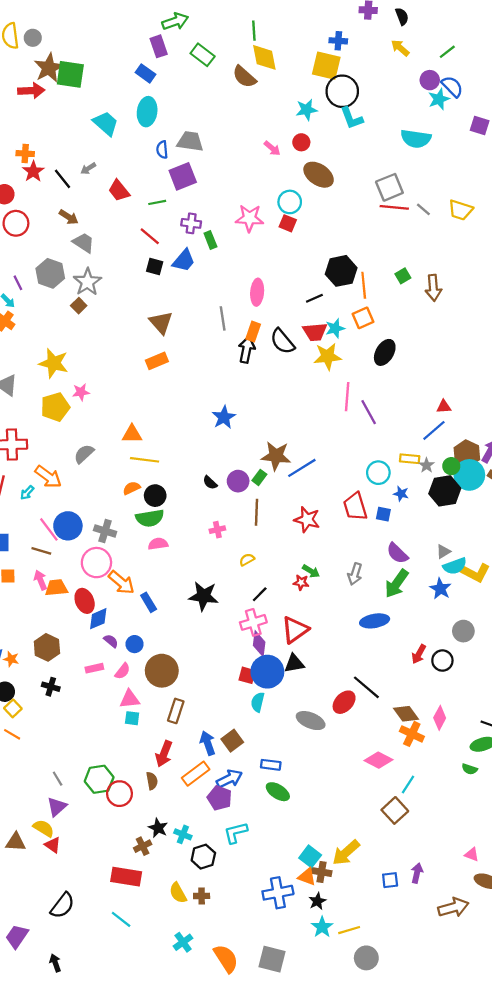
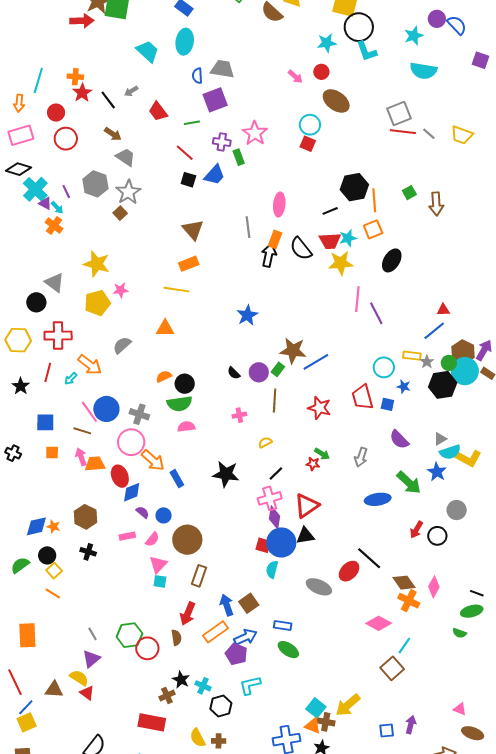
cyan star: (439, 99) -> (414, 36), moved
pink star: (249, 218) -> (255, 133), moved, turned 30
yellow line: (145, 460) -> (176, 290), moved
green arrow: (397, 584) -> (409, 483), moved, turned -84
pink triangle: (130, 699) -> (158, 564), turned -42

